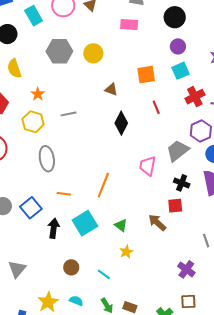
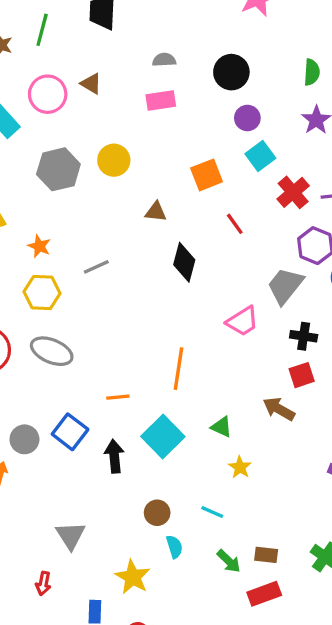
gray ellipse: (47, 159) -> (52, 351), moved, turned -45
pink trapezoid: (148, 166) -> (243, 321), turned -120
cyan semicircle: (76, 301) -> (174, 547), moved, turned 64

